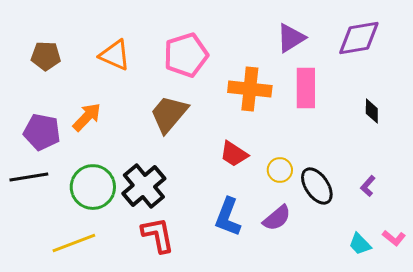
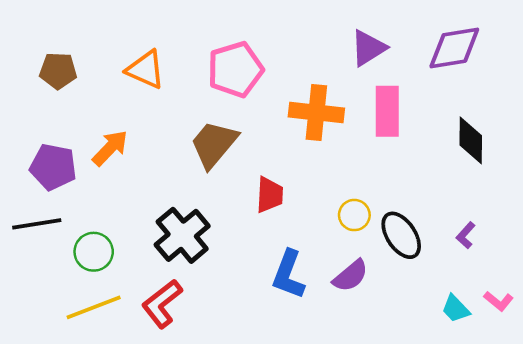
black diamond: (372, 111) -> (471, 140), size x1.5
red trapezoid: (234, 154) -> (270, 195), moved, turned -120
green circle: (93, 187) -> (94, 252), moved, size x0.7
red L-shape: (158, 235) -> (162, 304), moved, turned -117

